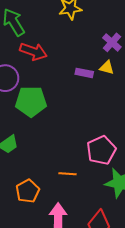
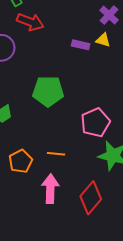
green pentagon: (31, 101) -> (48, 91), moved
orange line: (67, 174) -> (56, 154), moved

